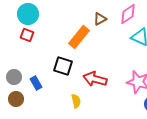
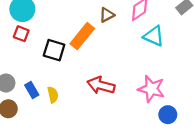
black square: (63, 66) -> (54, 50), moved
yellow semicircle: (76, 101) -> (53, 95), moved

